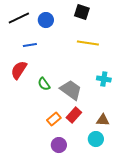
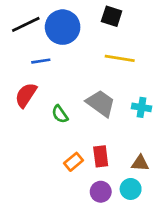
blue circle: (46, 20) -> (63, 27), size x1.6
gray trapezoid: (71, 90) -> (101, 103), moved
red rectangle: (74, 115) -> (101, 156), turned -49
purple circle: (59, 145) -> (101, 192), moved

